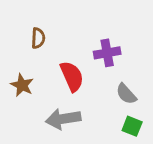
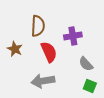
brown semicircle: (38, 38) -> (38, 26), moved, size x1.5
brown star: (22, 85) -> (15, 49), moved

